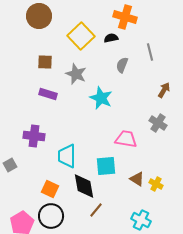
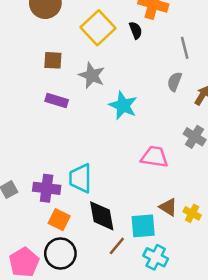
black semicircle: (111, 38) -> (136, 30), turned 80
gray semicircle: (122, 65) -> (175, 82), moved
purple cross: (34, 136) -> (47, 188), moved
cyan square: (106, 166) -> (143, 226), moved
cyan cross: (141, 220) -> (156, 257), moved

